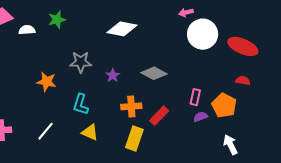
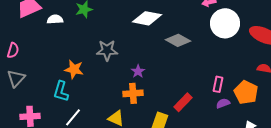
gray diamond: (154, 73) -> (178, 40), moved
purple star: (113, 75) -> (138, 71), moved
cyan L-shape: (81, 104) -> (61, 91), moved
orange cross: (131, 106) -> (133, 93), moved

